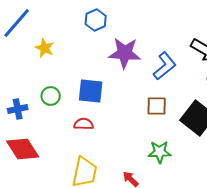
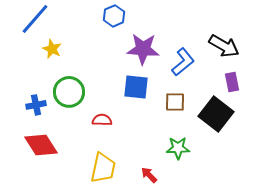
yellow star: (45, 48) -> (52, 49), moved
blue square: (91, 91) -> (136, 87), moved
green circle: (51, 96) -> (69, 92), size x1.6

